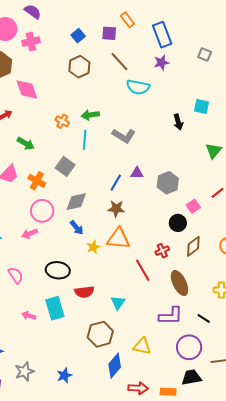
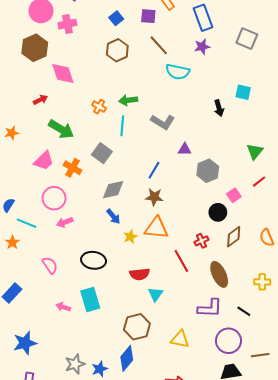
gray square: (205, 55) -> (247, 39), size x1.5
green arrow: (26, 143) -> (61, 129), size x1.4
green triangle: (214, 151) -> (255, 151), moved
purple triangle: (137, 173) -> (185, 149), moved
pink circle: (42, 211) -> (54, 198), moved
red semicircle: (84, 292) -> (140, 274), moved
blue diamond: (115, 366) -> (127, 358), moved
gray star: (24, 372) -> (75, 364), moved

